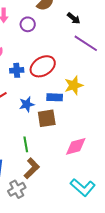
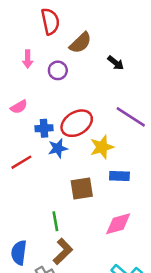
purple line: (86, 43) -> (131, 117), moved
yellow star: (74, 85) -> (102, 147), moved
blue rectangle: (55, 97) -> (119, 176), moved
blue star: (27, 104) -> (58, 148), moved

